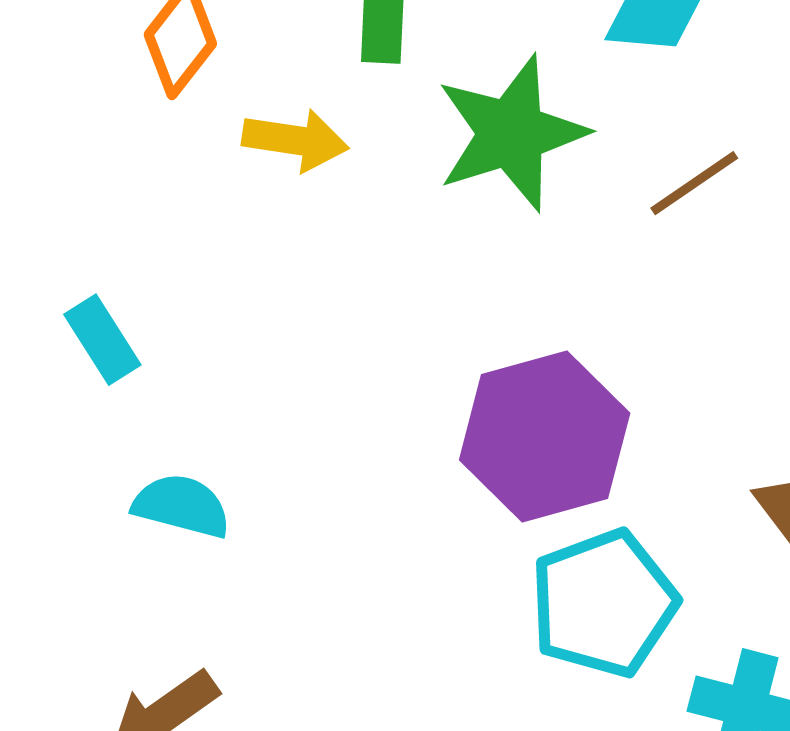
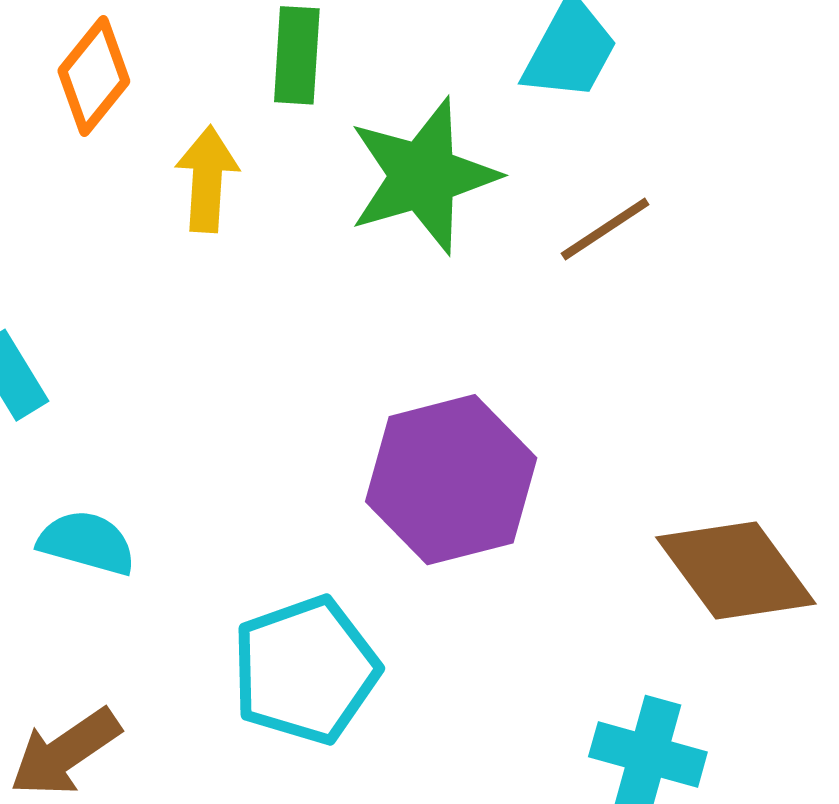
yellow arrow: (295, 140) -> (207, 179), turned -96
cyan pentagon: (604, 603) -> (305, 670), moved

